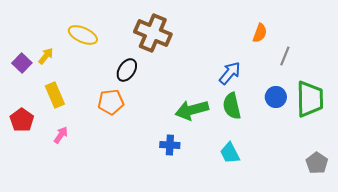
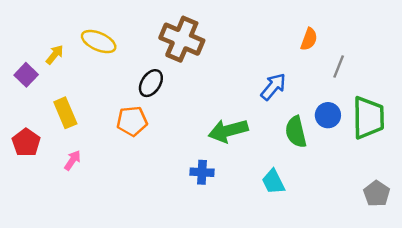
yellow arrow: (46, 56) -> (55, 55), moved
green semicircle: (232, 106) -> (296, 132), moved

